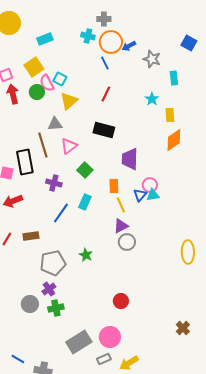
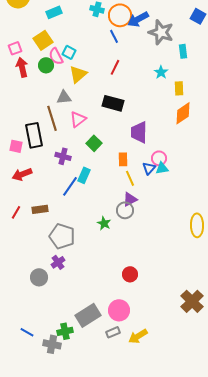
blue arrow: (129, 46) -> (138, 19), size x1.5
gray star: (152, 59) -> (161, 32), size x1.4
cyan rectangle: (85, 202) -> (84, 175), moved
gray circle: (127, 242) -> (125, 210), moved
green star: (86, 255) -> (104, 223), moved
gray pentagon: (53, 263) -> (62, 236), turned 30
green cross: (56, 308) -> (65, 331), moved
brown cross: (183, 328) -> (192, 301), size x1.6

